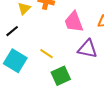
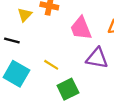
black line: (12, 31) -> (12, 40), turned 56

